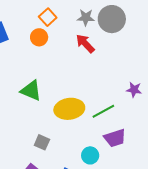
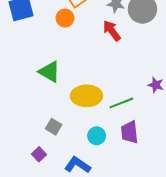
purple trapezoid: (115, 138) -> (129, 132), turned 95
cyan circle: (90, 155) -> (97, 136), moved

